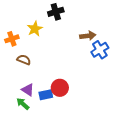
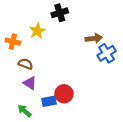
orange cross: (12, 39) -> (13, 42), turned 32
purple triangle: (28, 90) -> (30, 83), moved

